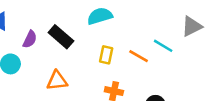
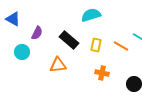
black rectangle: (61, 37) -> (69, 40), moved

